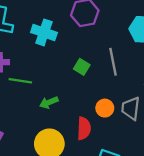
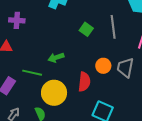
green line: (20, 81) -> (32, 73), moved

